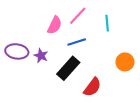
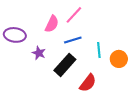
cyan line: (107, 23) -> (99, 50), moved
purple ellipse: (17, 51) -> (15, 35), moved

